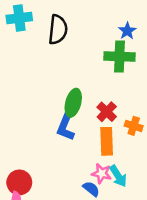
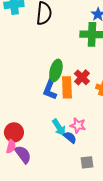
orange rectangle: (107, 141) -> (67, 87), moved
cyan arrow: (118, 176) -> (59, 127), moved

